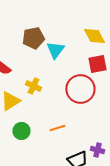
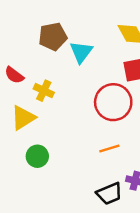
yellow cross: (33, 86) -> (44, 91), moved
orange line: (57, 128) -> (109, 149), moved

